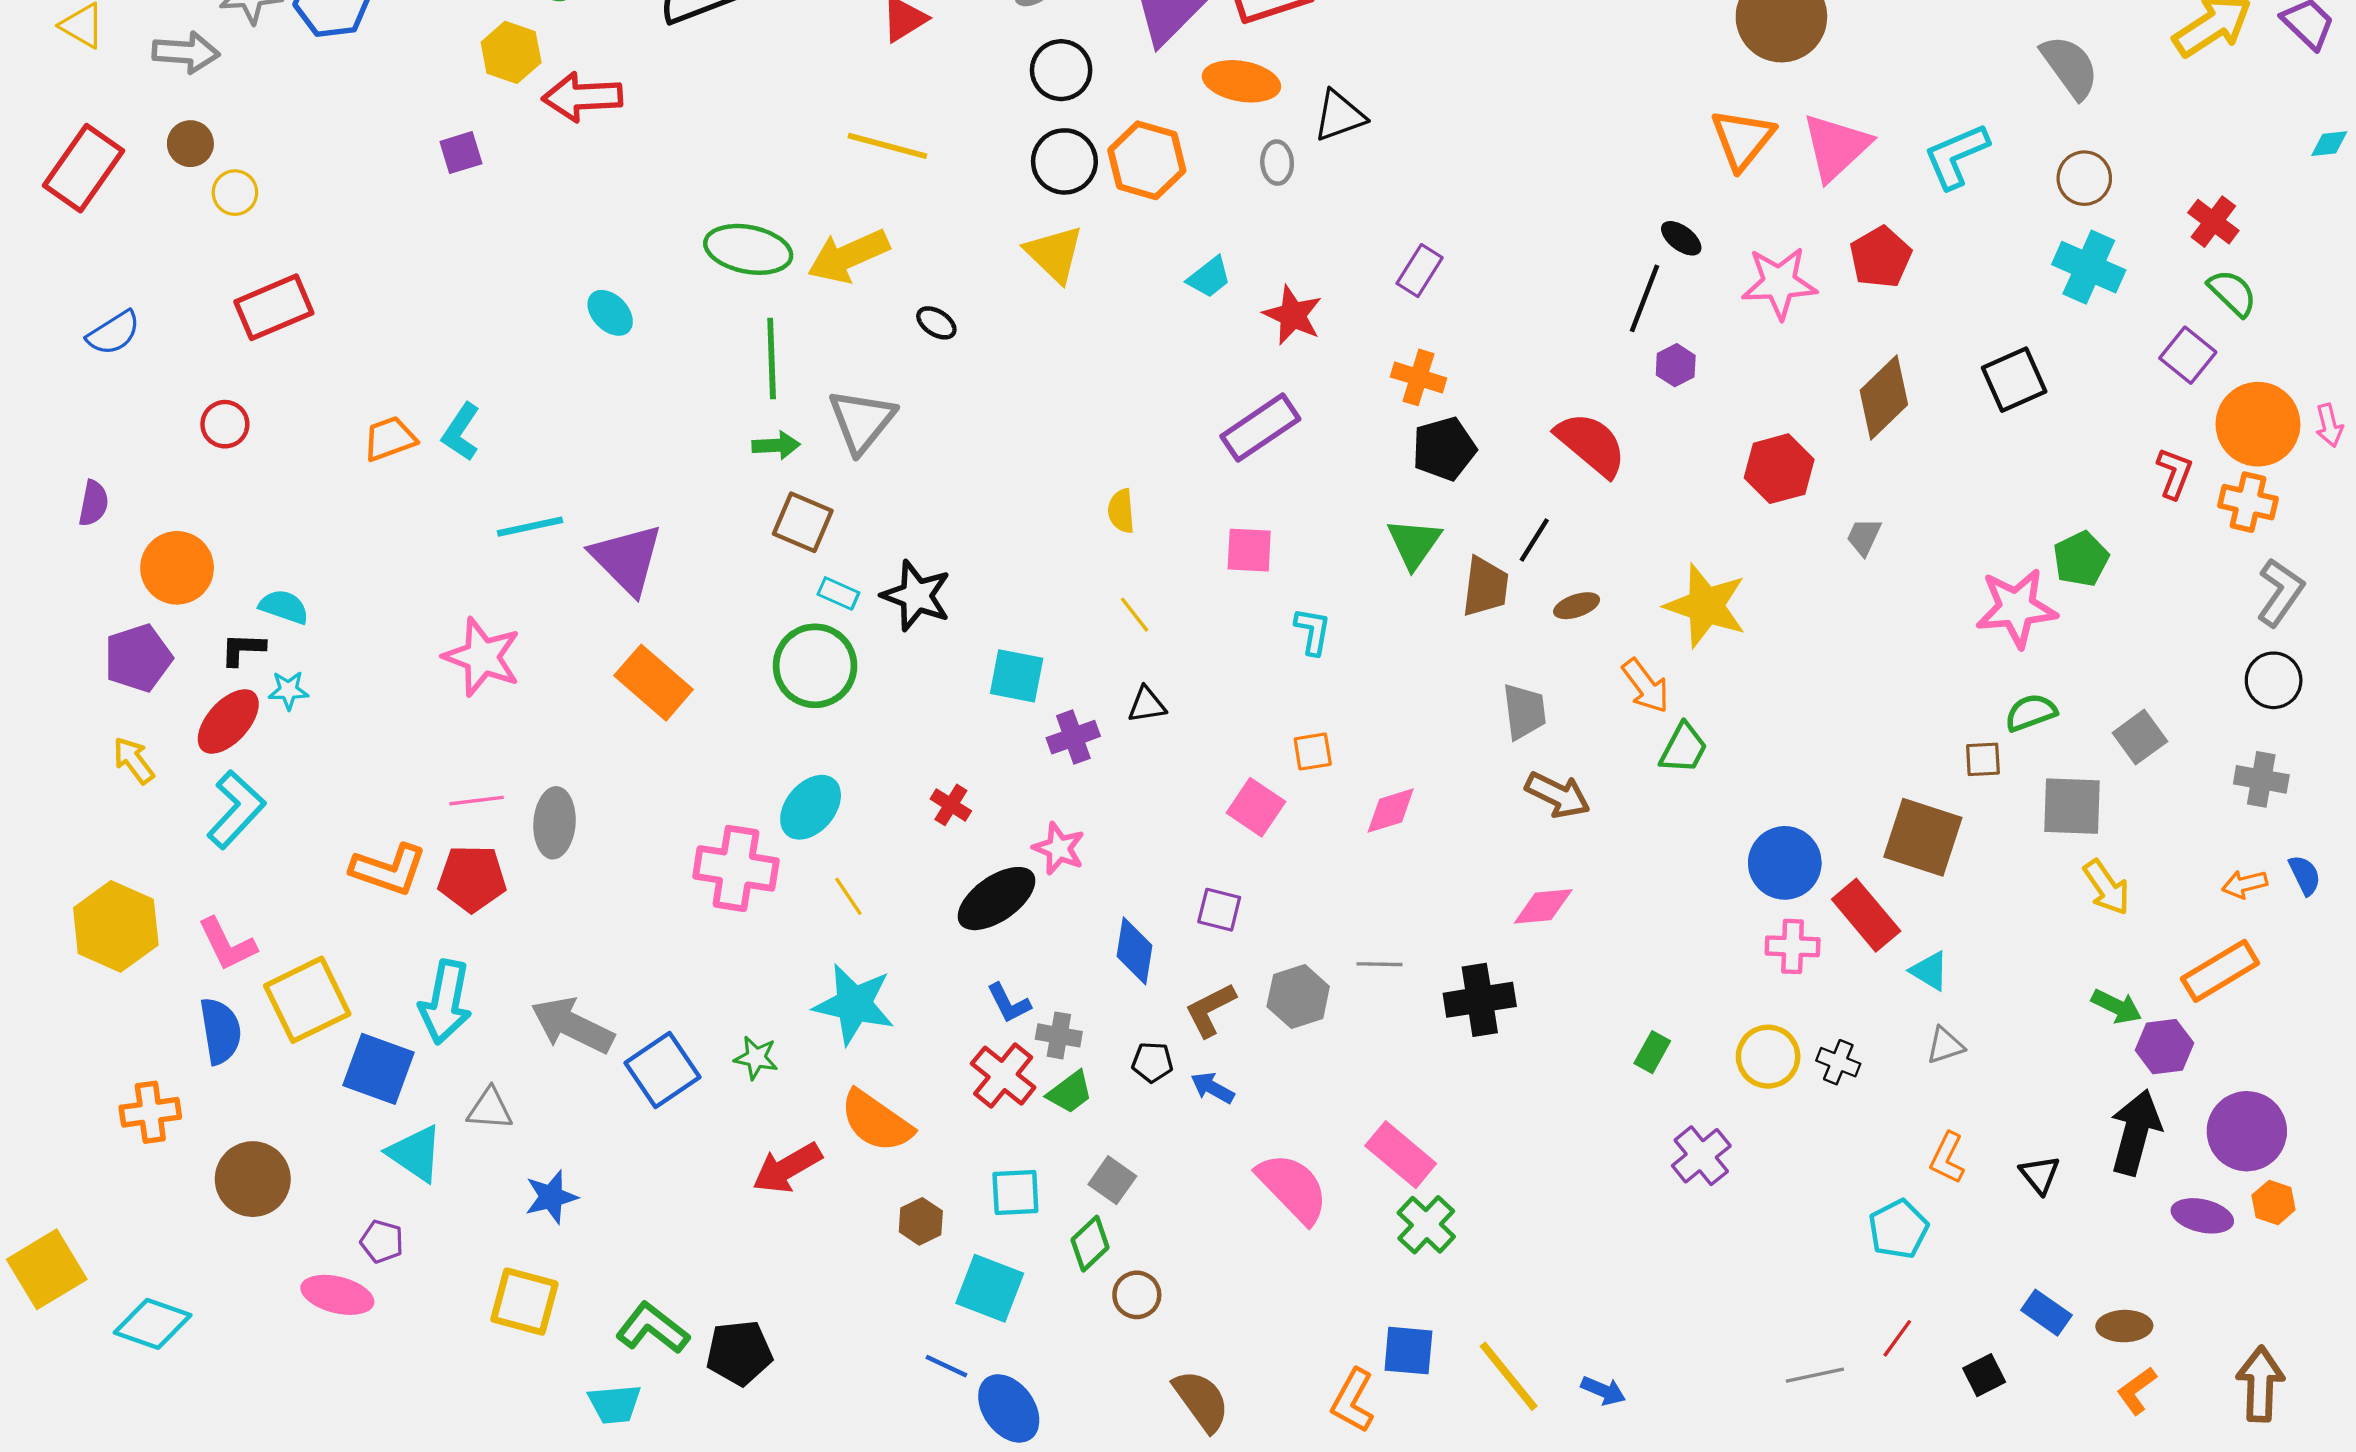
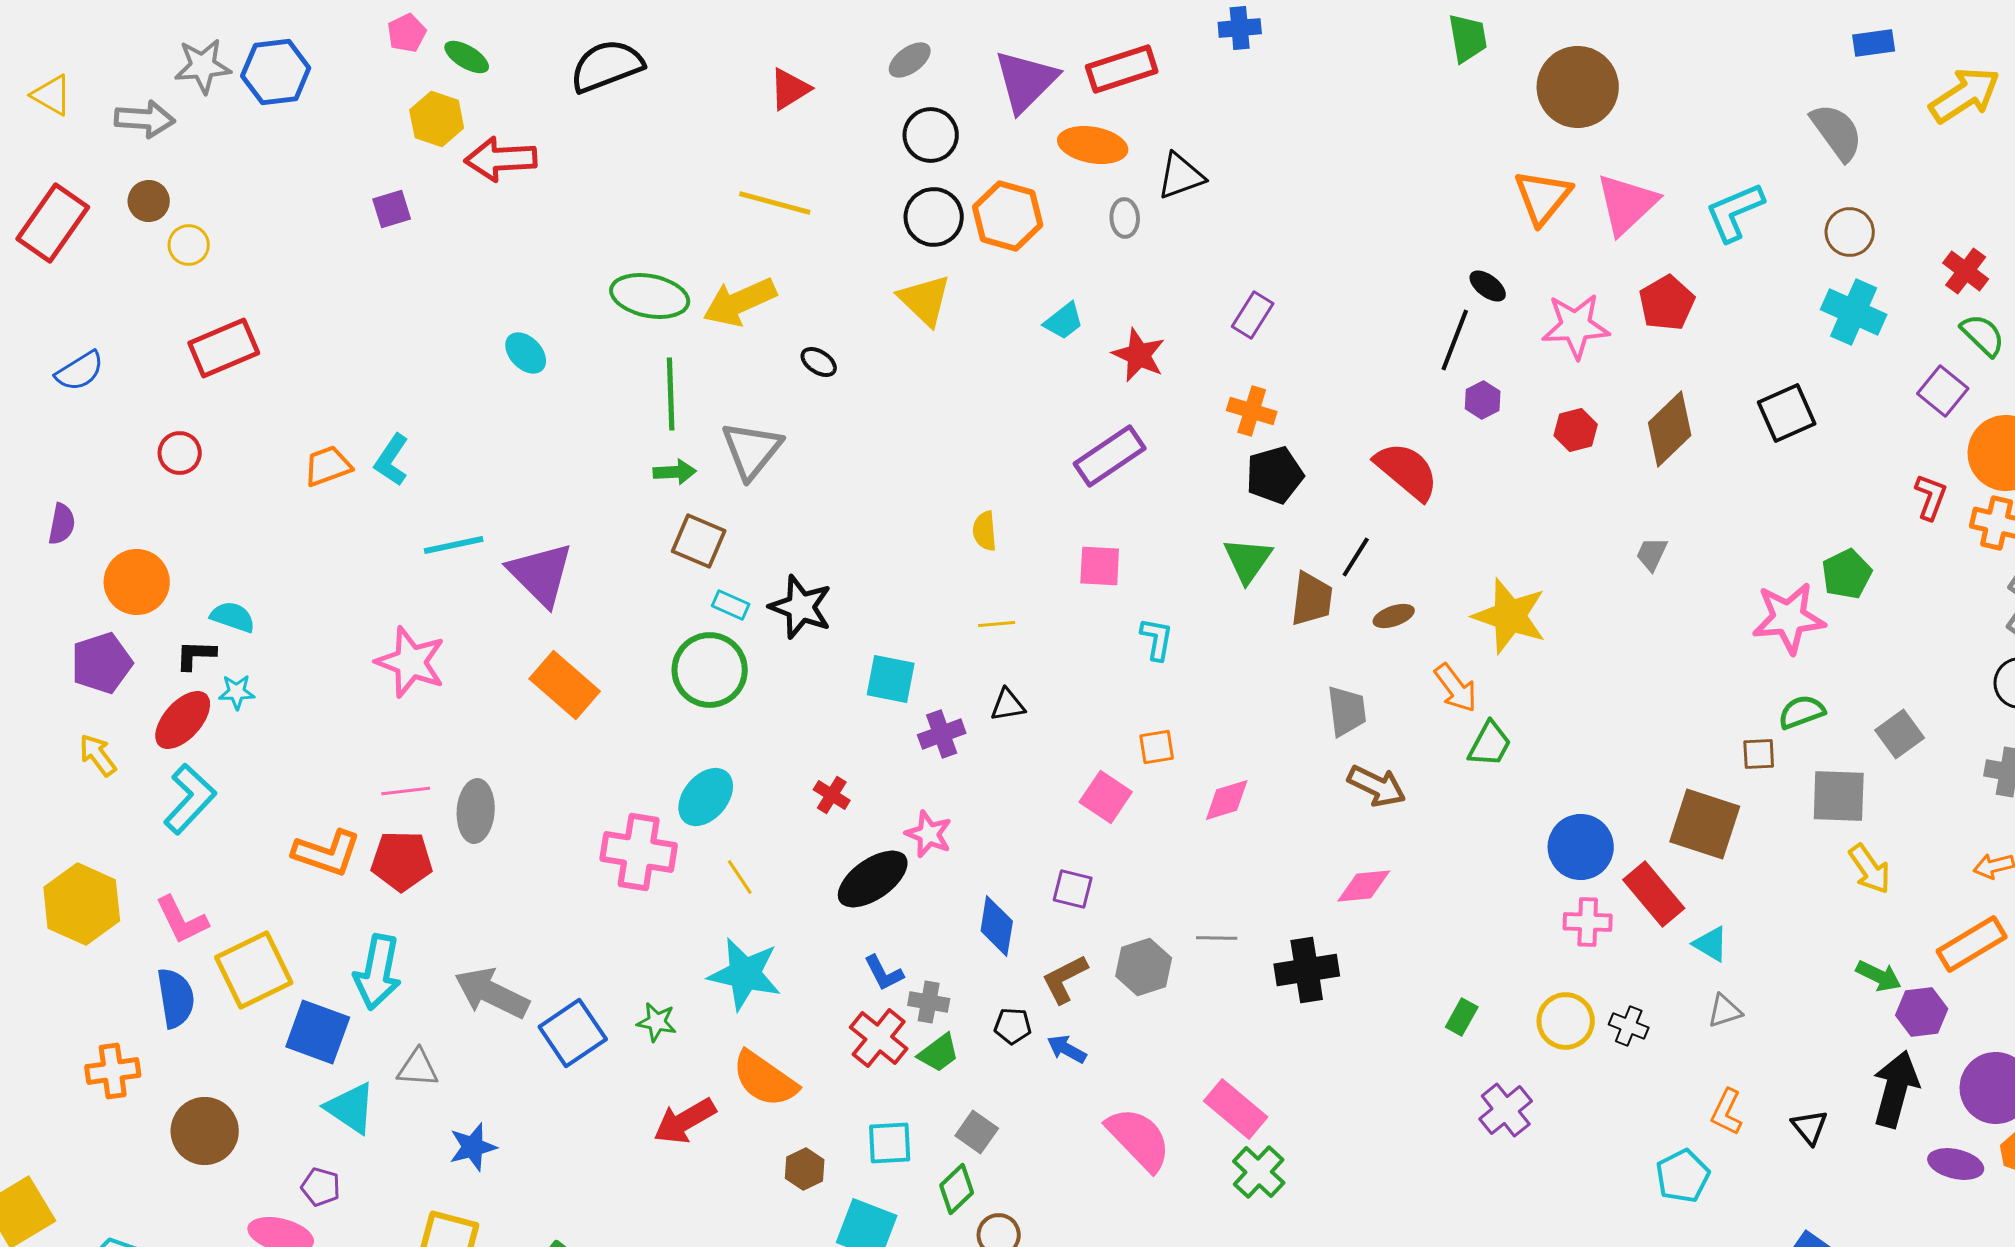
red hexagon: (1779, 469) -> (1576, 430), moved, size x0.7
yellow line: (1135, 615) -> (997, 624), turned -57

